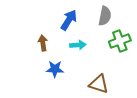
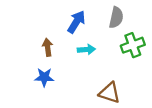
blue star: (55, 69) -> (44, 77), moved

